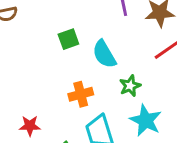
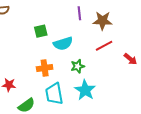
cyan semicircle: (104, 54) -> (63, 44), turned -84

